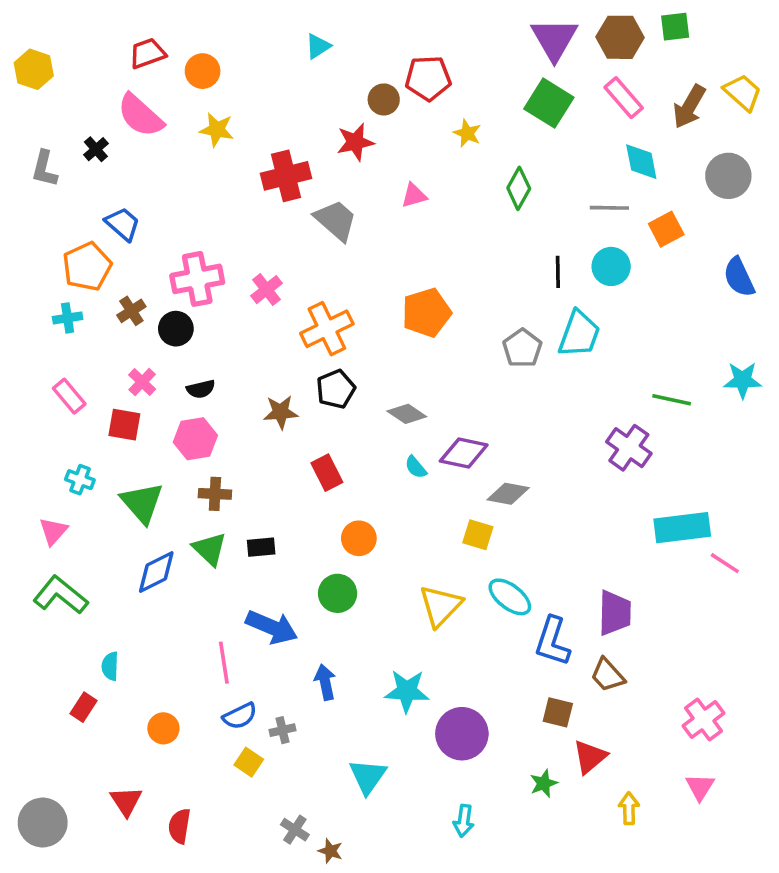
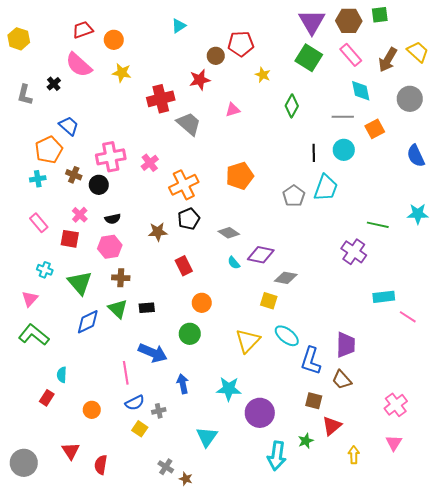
brown cross: (131, 311) -> (74, 175), turned -35
cyan rectangle: (682, 528) -> (384, 297), size x0.7
cyan arrow: (464, 821) -> (277, 456), moved, size x1.6

